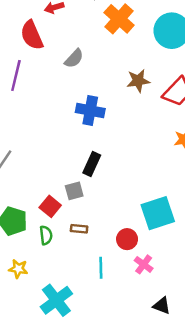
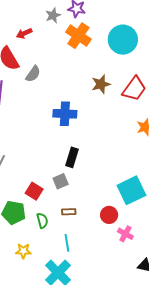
gray semicircle: (74, 59) -> (33, 74), moved
red square: (50, 206) -> (34, 191), moved
cyan line: (101, 268) -> (67, 243), moved

